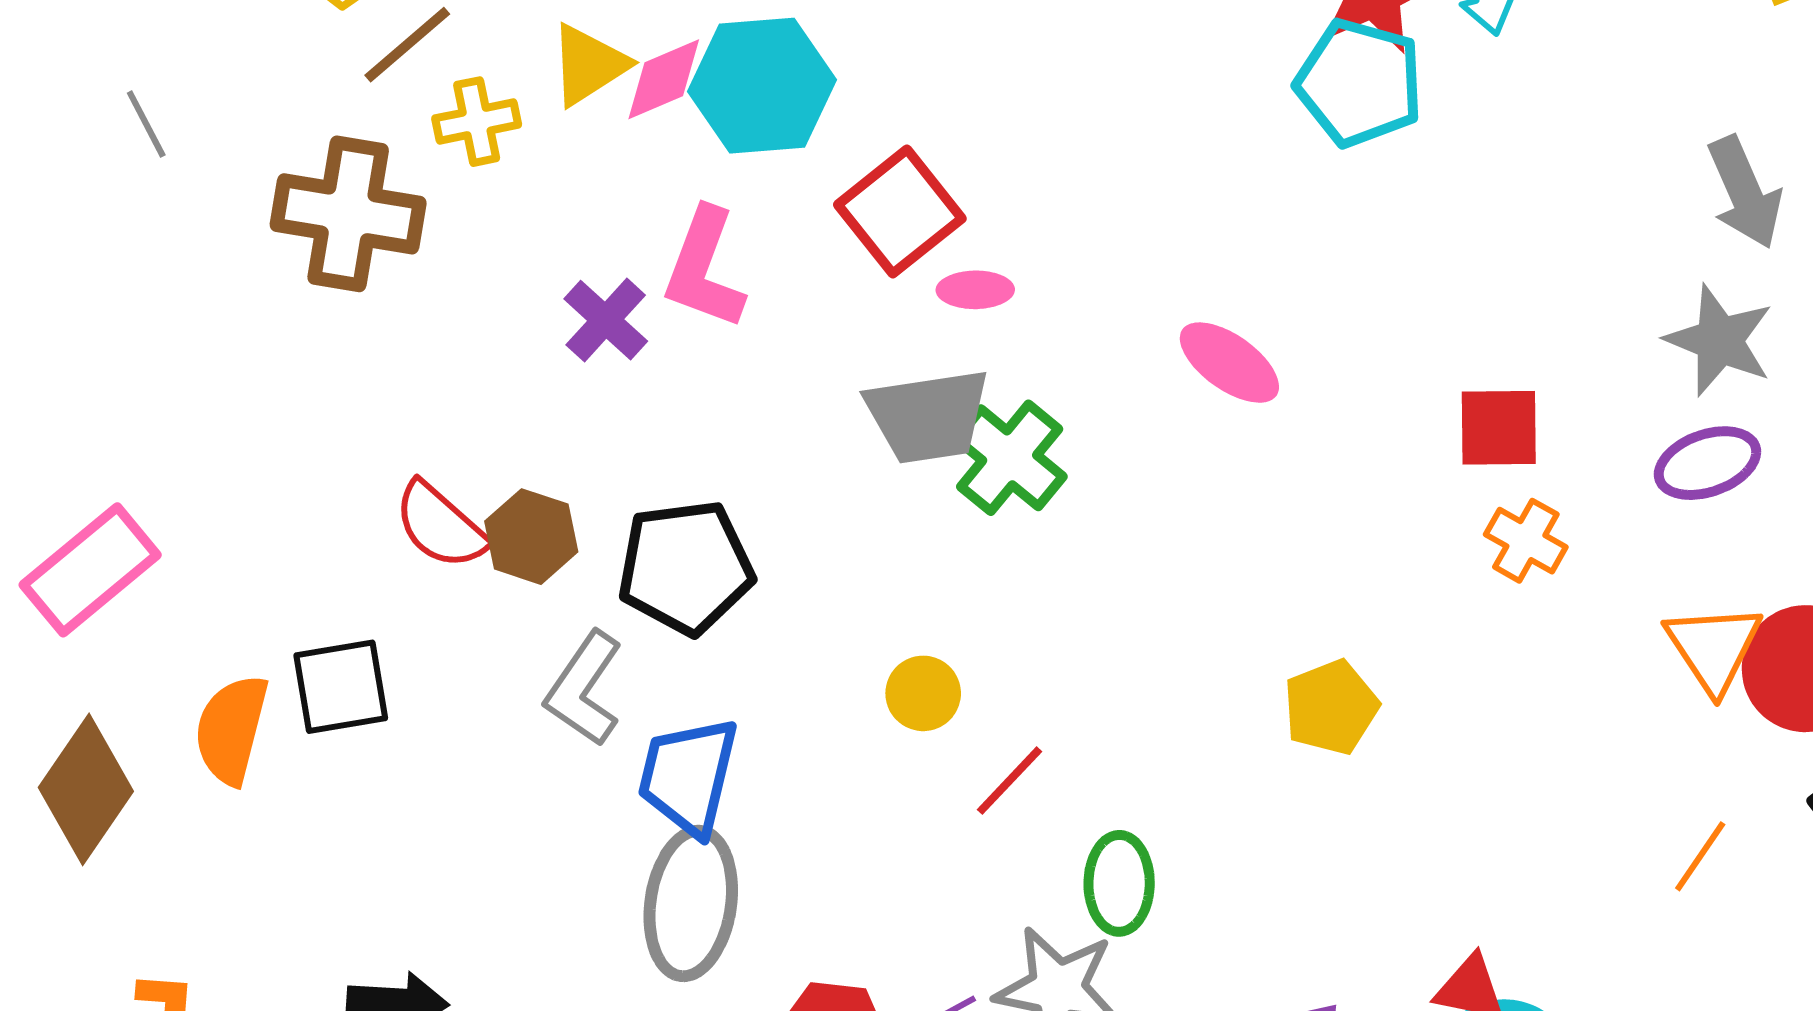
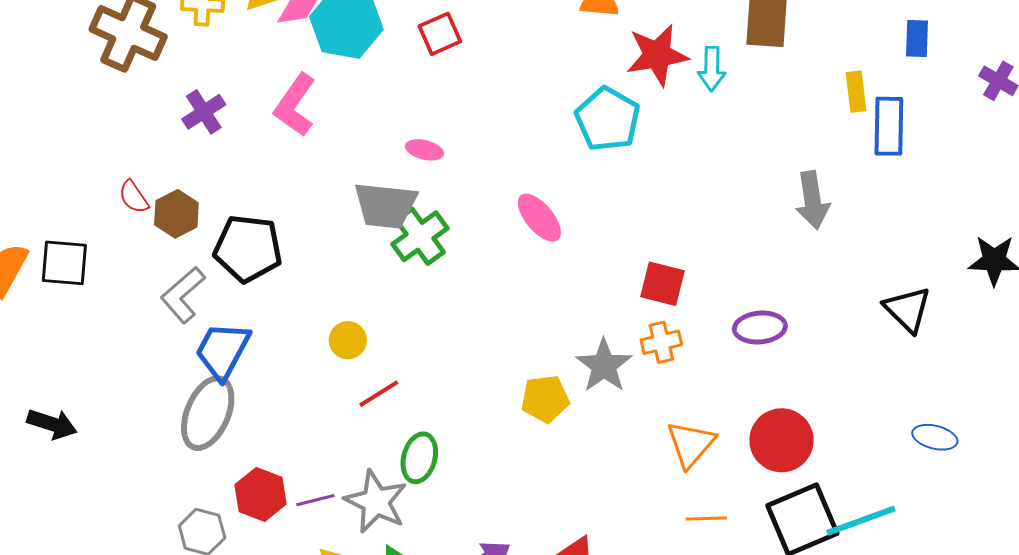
cyan pentagon: (1359, 83) -> (608, 119), moved
red square: (900, 212) -> (440, 34), moved, size x0.7
purple cross: (606, 320) -> (204, 112), moved
gray star: (1719, 340) -> (604, 366), moved
red semicircle: (441, 526) -> (134, 197), size x0.7
orange cross: (1526, 541) -> (661, 342), turned 33
orange triangle: (1714, 648) -> (691, 444), moved
orange line: (1700, 856) -> (706, 518), turned 39

